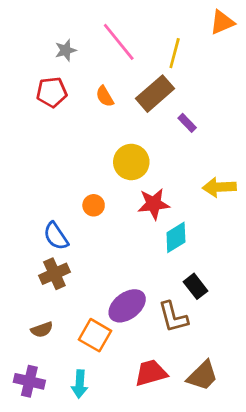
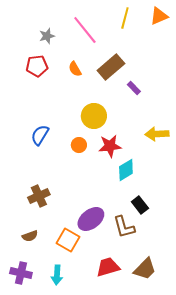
yellow line: (175, 53) -> (125, 18), moved
orange circle: (94, 205) -> (79, 145), moved
blue semicircle: (56, 236) -> (40, 135), moved, turned 65

